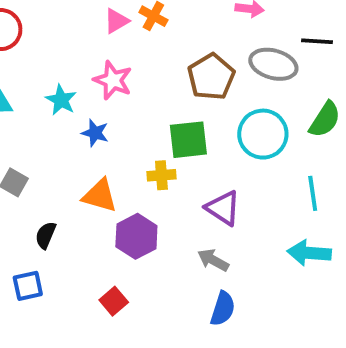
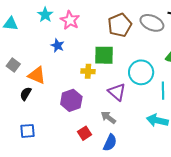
cyan star: (61, 100) -> (45, 15), moved
cyan circle: (263, 134) -> (141, 72), moved
orange triangle: (100, 196) -> (37, 75), moved
blue square: (28, 286) -> (28, 131), moved
red square: (114, 301) -> (84, 133), moved

